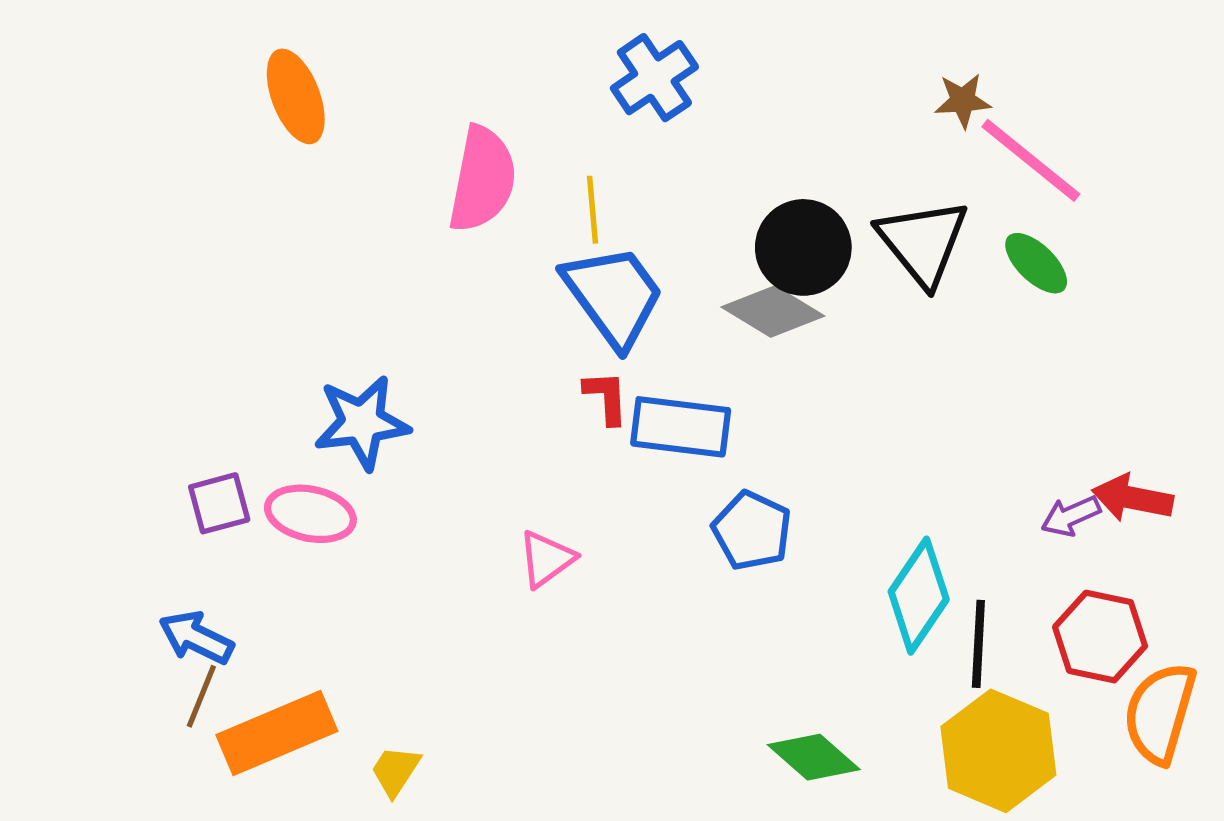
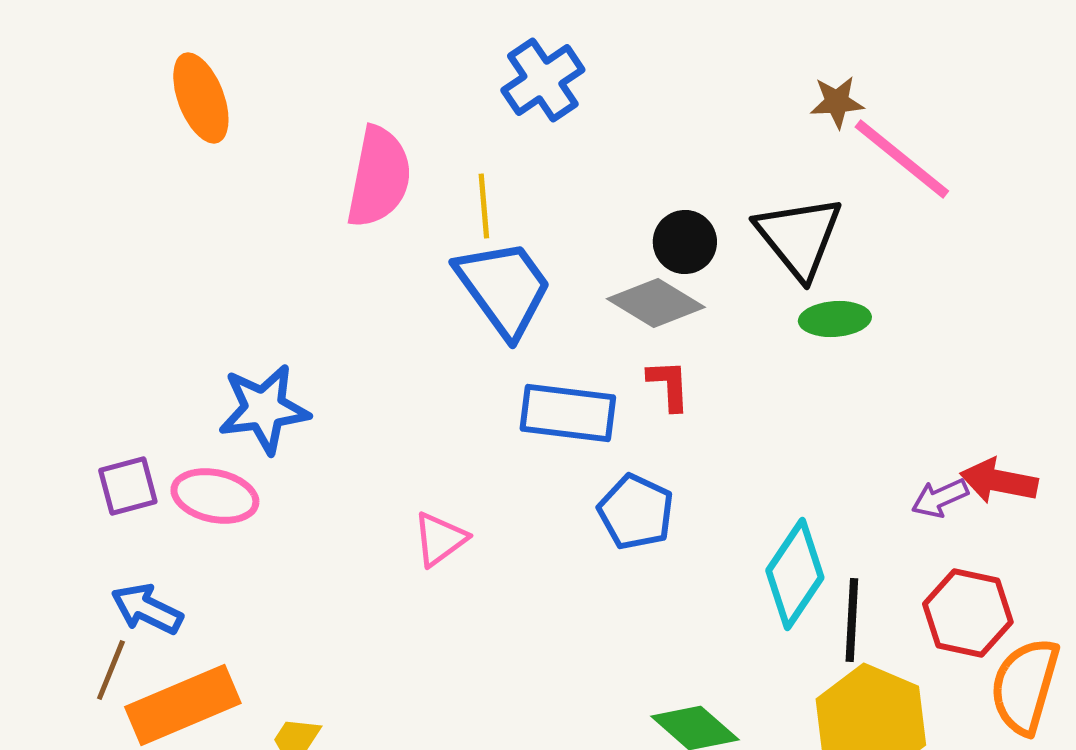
black circle: (803, 247) -> (685, 242), size x0.7
green ellipse: (1036, 263) -> (835, 319), moved, turned -48
red L-shape: (606, 397) -> (669, 385), moved
blue arrow: (196, 638) -> (147, 609), moved

